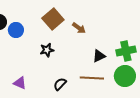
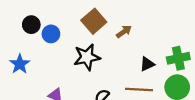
brown arrow: (79, 28) -> (124, 32), turned -72
black star: (47, 50) -> (87, 57), size x1.6

